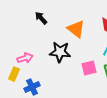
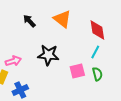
orange triangle: (76, 29) -> (62, 19), moved

